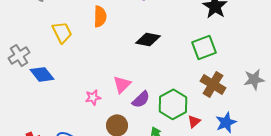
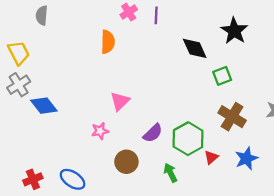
yellow trapezoid: (62, 32) -> (19, 53), moved
black diamond: (148, 39) -> (195, 48), moved, turned 55
green square: (204, 47) -> (222, 76), size x0.7
pink triangle: (122, 84) -> (120, 101), moved

